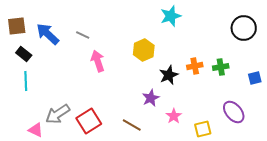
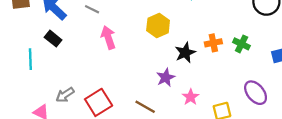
black rectangle: (24, 54) -> (53, 39), moved
green cross: (221, 67) -> (241, 44), turned 35
gray arrow: (58, 114) -> (65, 95), size x0.7

